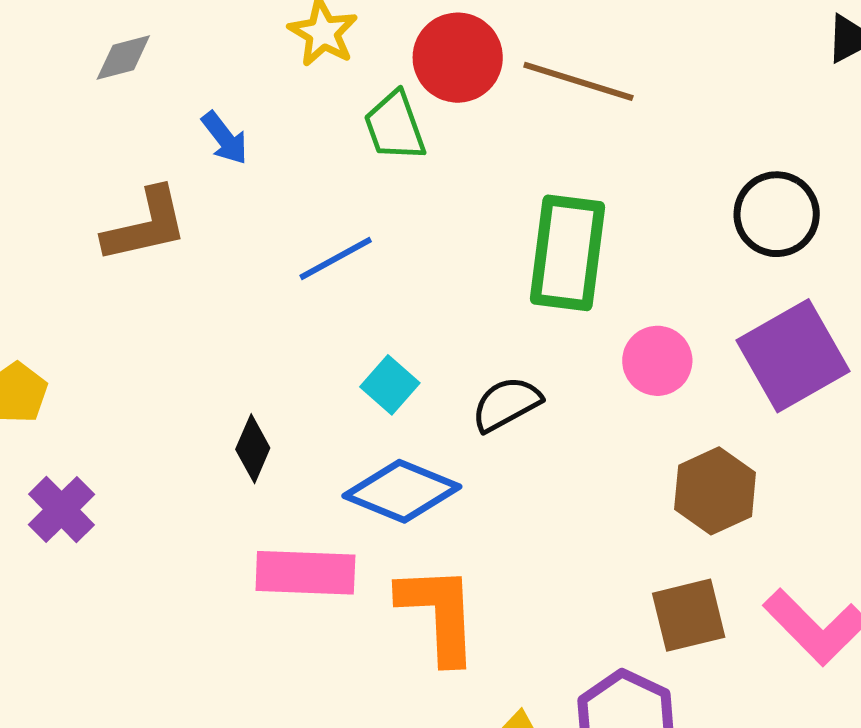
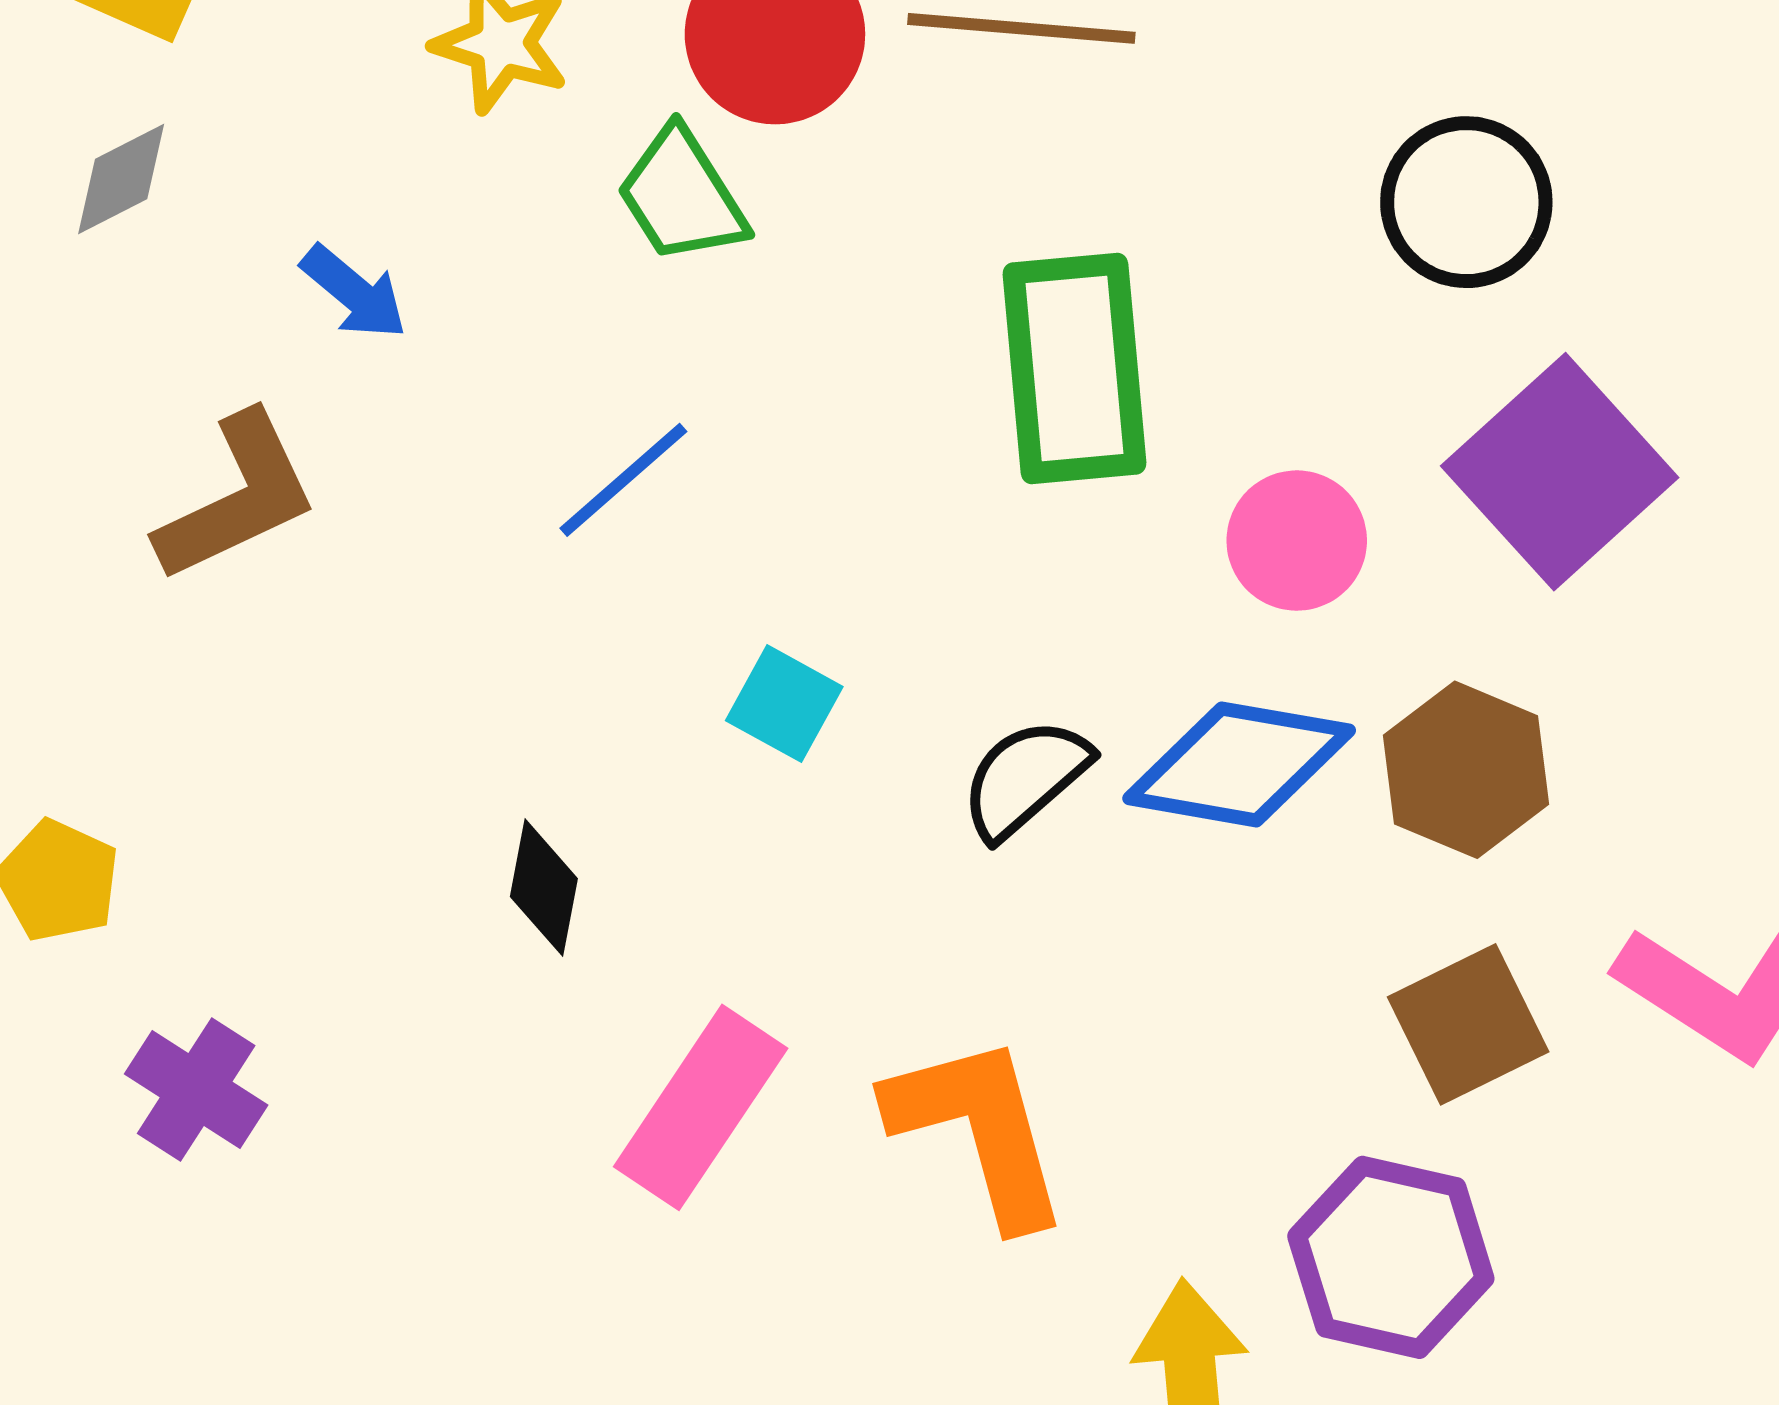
black semicircle: (506, 404) -> (1025, 778), moved
blue diamond: (402, 491) -> (1239, 764), moved
pink rectangle: (305, 573) -> (701, 1107), turned -46

